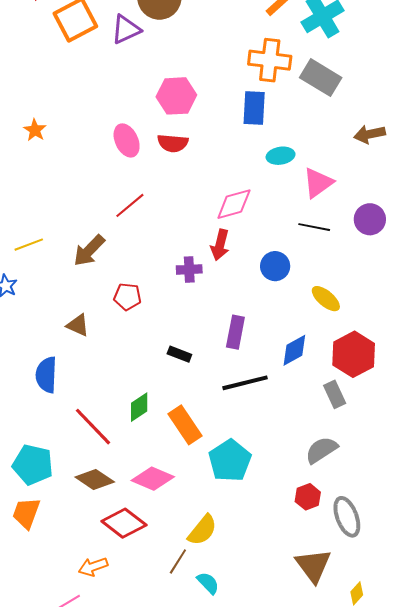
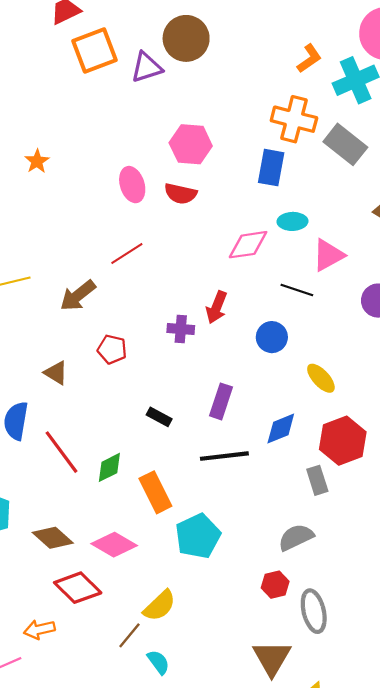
pink diamond: (234, 204) -> (248, 245), moved
black line: (314, 227) -> (297, 290), moved
red line: (93, 427) -> (62, 452), moved

